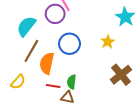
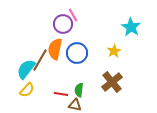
cyan semicircle: (26, 26) -> (26, 69), moved
orange semicircle: (47, 63) -> (55, 49), moved
brown cross: (121, 75) -> (112, 82), moved

